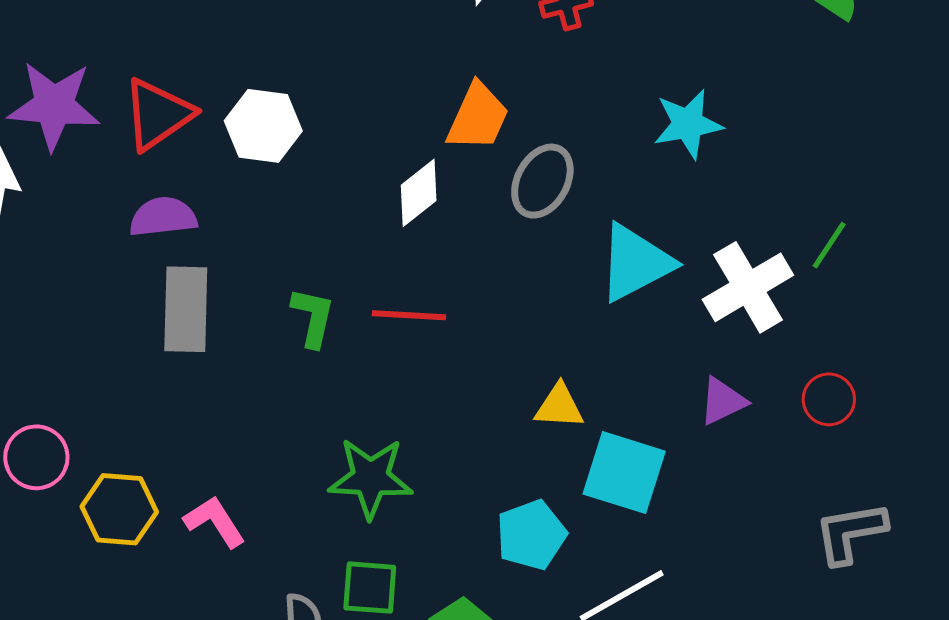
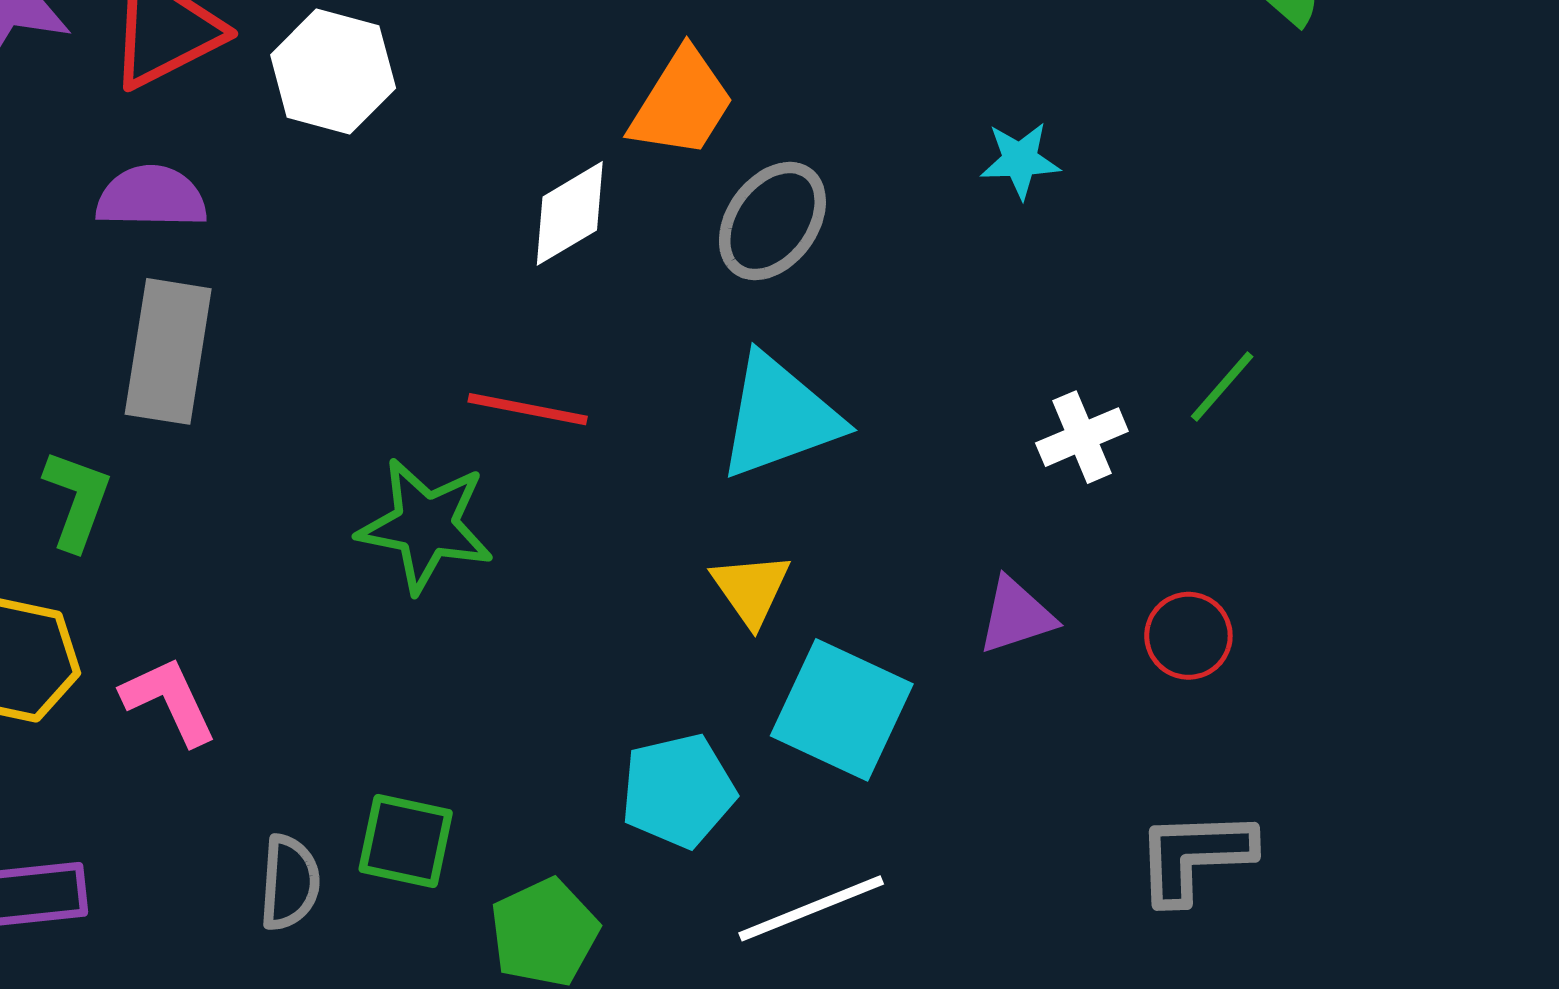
cyan star: (688, 124) -> (1020, 160), size x0.7
cyan triangle: (635, 263) -> (779, 417), moved
white cross: (748, 287) -> (1082, 437), size x0.6
green L-shape: (313, 317) -> (77, 500), moved
yellow triangle: (559, 406) -> (751, 589), turned 44
green star: (370, 478) -> (426, 525), moved

